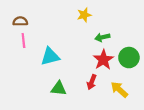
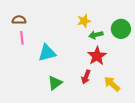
yellow star: (84, 15) -> (84, 21), moved
green circle: (129, 58) -> (121, 29), moved
green triangle: (59, 88) -> (55, 83), turned -42

